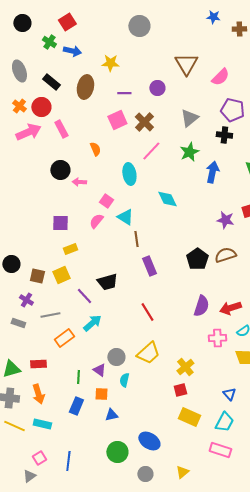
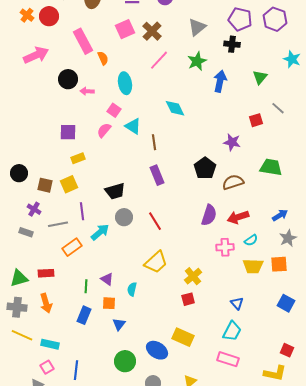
pink rectangle: (61, 129) -> (83, 41), moved, size x1.4
pink arrow: (28, 132) -> (36, 55), moved
cyan ellipse: (129, 174) -> (125, 83), moved
purple star: (225, 220) -> (232, 142), moved
brown line: (136, 239) -> (154, 142), moved
brown semicircle: (225, 255) -> (233, 182), moved
purple line: (84, 296) -> (82, 211), moved, turned 36
gray circle: (116, 357) -> (124, 217), moved
blue triangle: (111, 415) -> (119, 324), turned -40
yellow rectangle: (189, 417) -> (183, 337), moved
cyan rectangle: (42, 424) -> (50, 344), moved

